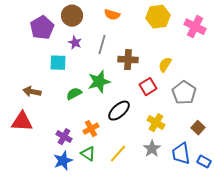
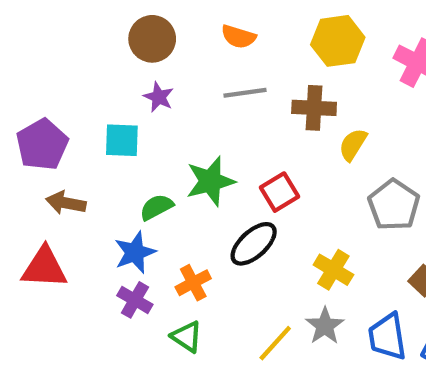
purple pentagon: (42, 28) -> (42, 145), moved
gray line: (102, 45) -> (245, 93), moved, turned 66
brown cross: (128, 60) -> (314, 108), moved
red square: (148, 87) -> (279, 192), moved
yellow line: (118, 154) -> (275, 343), moved
blue star: (63, 161) -> (135, 252), moved

